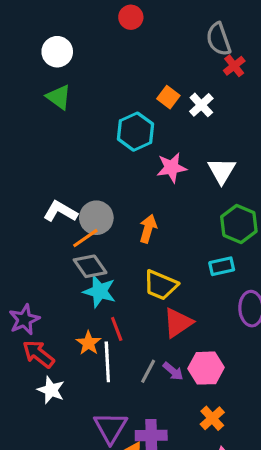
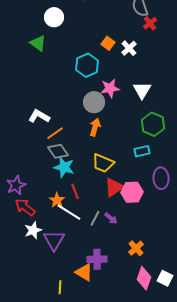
white circle: (57, 52) -> (54, 17), moved
gray circle: (96, 218) -> (94, 102), moved
white line: (107, 362) -> (69, 212), turned -55
pink hexagon: (206, 368) -> (132, 192), moved
white star: (51, 390) -> (33, 230), turned 30
purple triangle: (110, 428) -> (54, 240), moved

